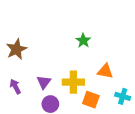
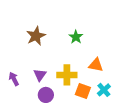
brown star: (16, 49) -> (36, 36), moved
cyan cross: (123, 96) -> (104, 90), moved, turned 32

